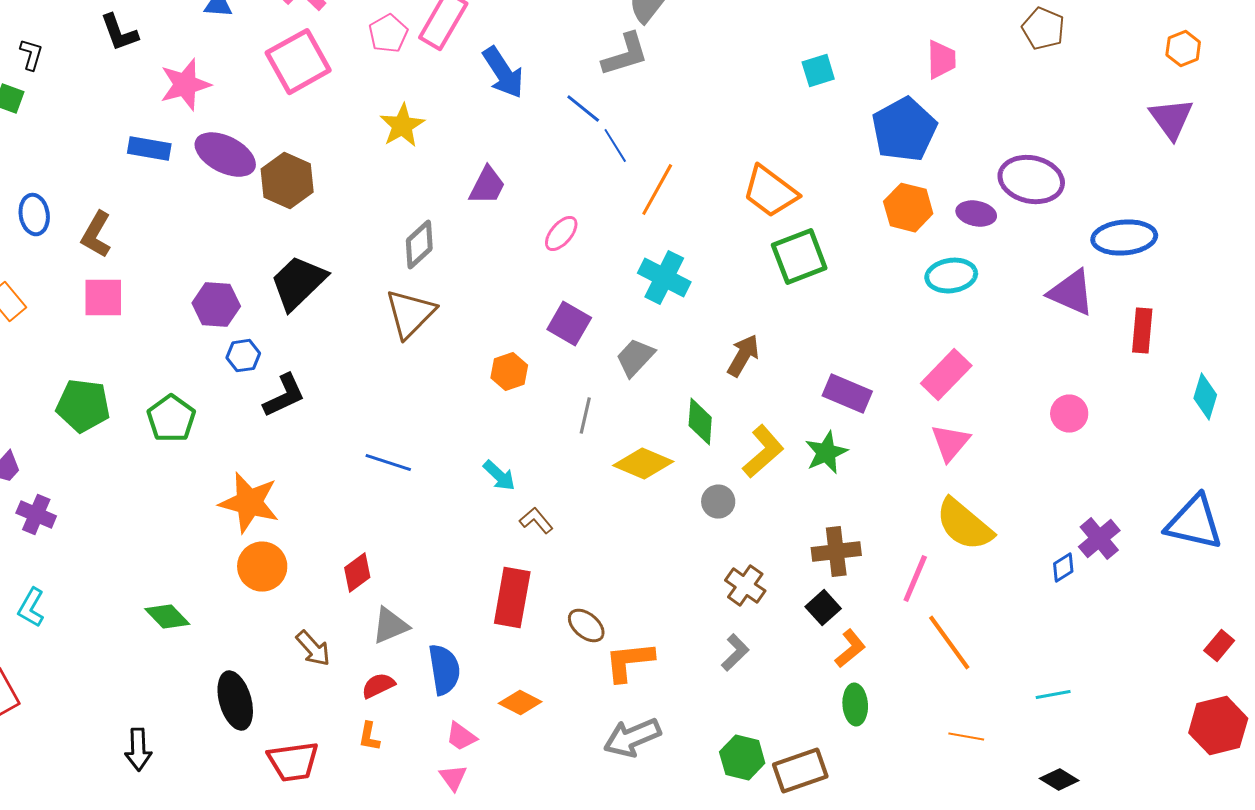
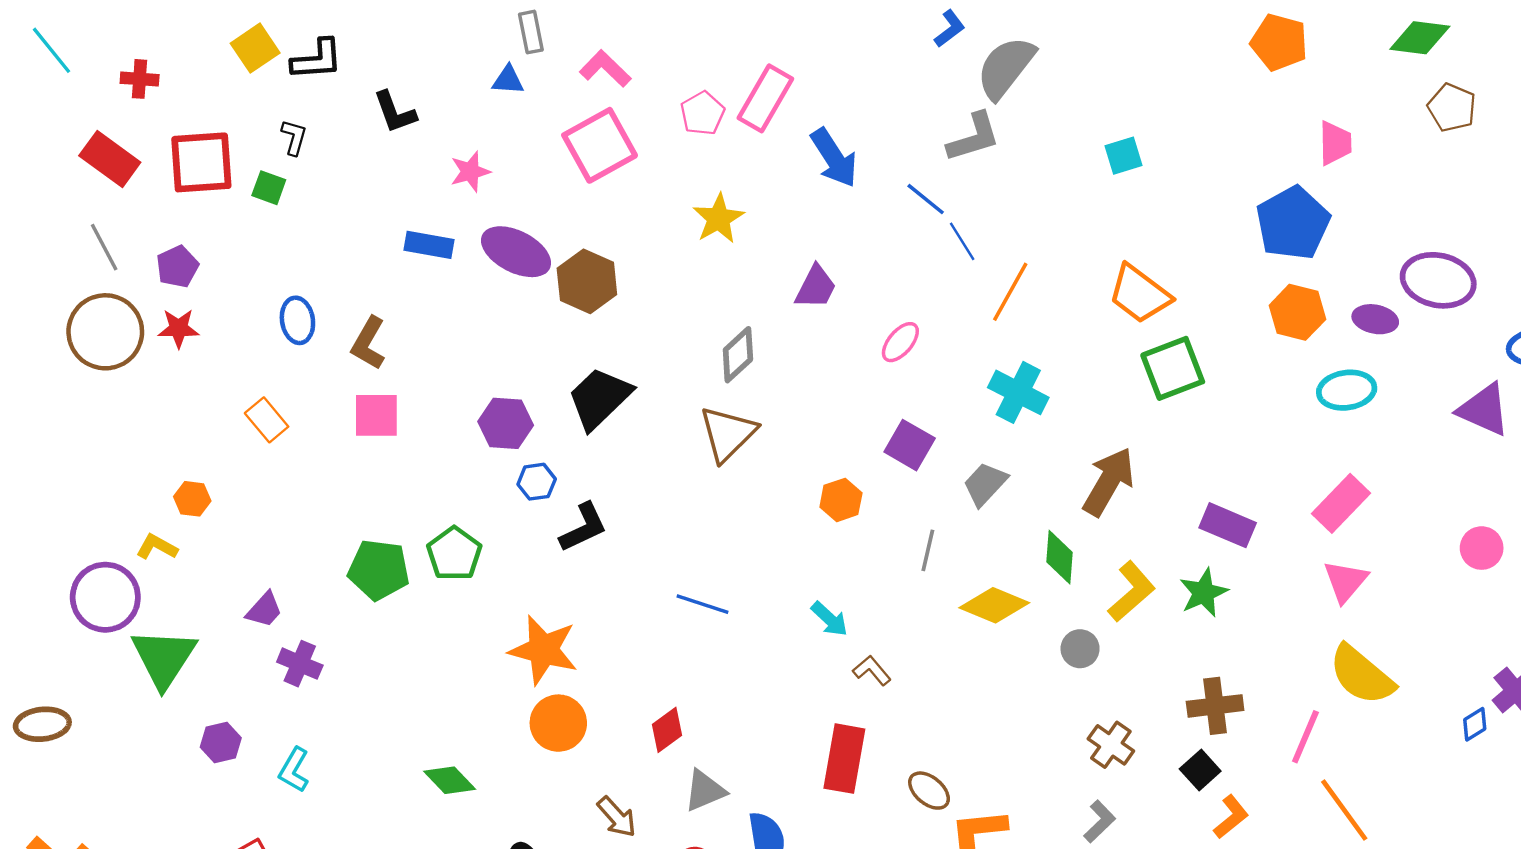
cyan square: (818, 71) -> (1124, 156), moved
pink star: (185, 85) -> (470, 172), size x0.7
brown arrow: (743, 356) -> (1109, 482), size x1.4
green pentagon: (83, 406) -> (379, 570), moved

